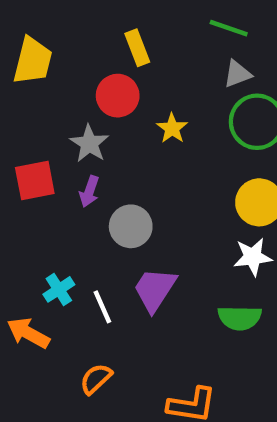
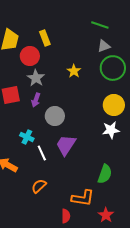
yellow rectangle: (137, 48) -> (45, 38), moved
red circle: (118, 96) -> (30, 56), moved
cyan cross: (59, 289) -> (27, 137), moved, turned -32
green semicircle: (240, 318) -> (105, 174), moved, turned -72

